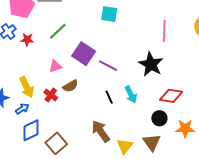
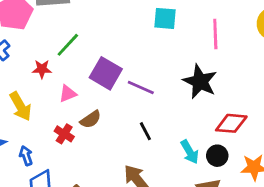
cyan square: (109, 14) -> (165, 18), moved
red star: (27, 40) -> (42, 69), moved
yellow arrow: (27, 87) -> (20, 106), moved
cyan arrow: (131, 94) -> (190, 152), moved
blue arrow: (22, 109) -> (26, 156), turned -72

